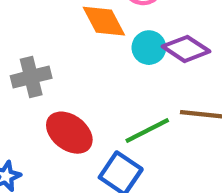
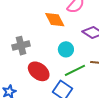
cyan circle: (149, 48) -> (66, 49), moved

